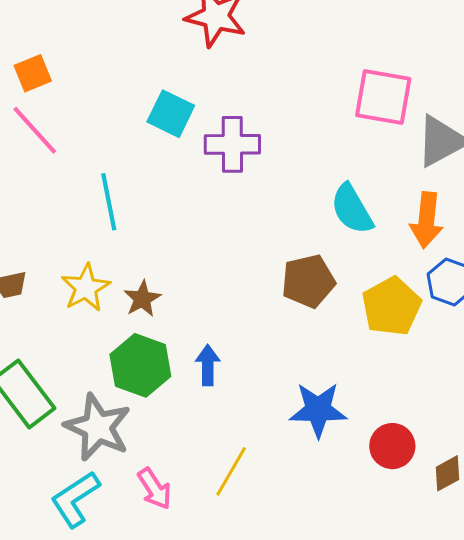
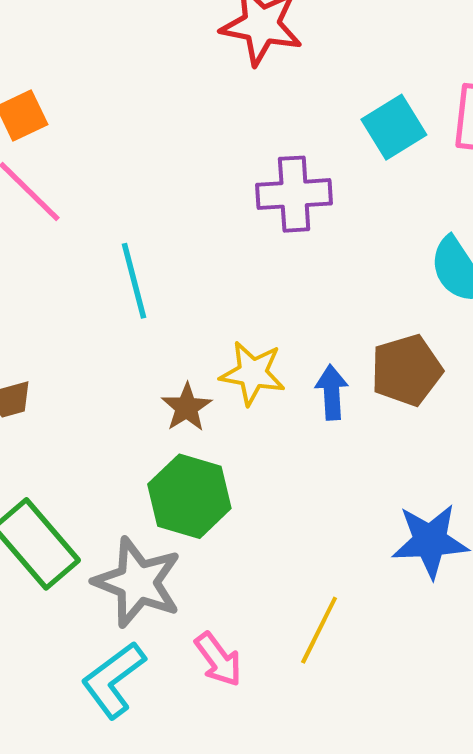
cyan square: (171, 114) -> (394, 127), moved, turned 36
yellow star: (86, 288) -> (253, 373), moved, turned -30
blue arrow: (208, 365) -> (332, 392), moved

